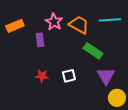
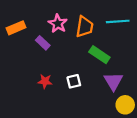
orange trapezoid: (79, 25) -> (85, 27), turned 70
purple rectangle: (40, 40) -> (43, 43), turned -40

